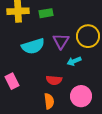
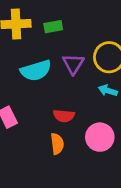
cyan arrow: (74, 61) -> (108, 91), moved, turned 40

